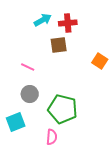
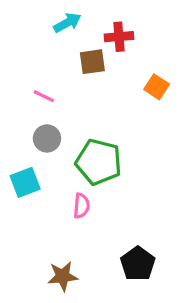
red cross: (68, 23) -> (119, 37), moved

